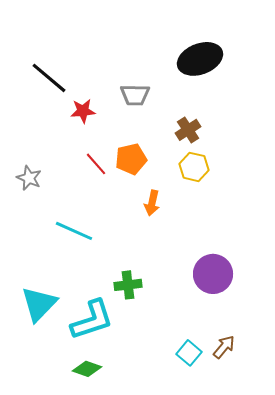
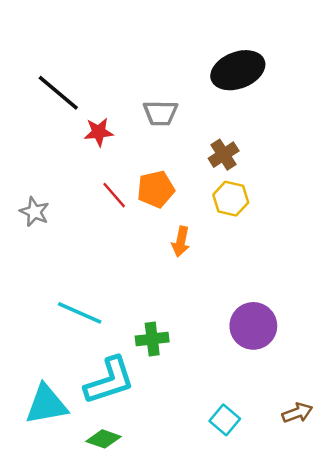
cyan line: (74, 231) -> (80, 313), moved
cyan triangle: (39, 304) -> (46, 404), moved, turned 36
brown arrow: (224, 347) -> (297, 413), moved, turned 30

